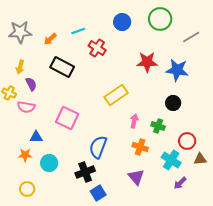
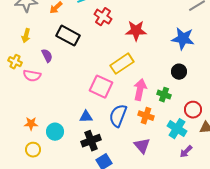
red star: (147, 62) -> (136, 31), moved
purple semicircle: (31, 84) -> (47, 56), moved
pink square: (67, 118) -> (101, 87), moved
pink arrow: (134, 121) -> (140, 90), size x1.5
blue triangle: (36, 137) -> (86, 117), moved
blue semicircle: (98, 147) -> (118, 116), moved
yellow circle: (27, 189) -> (33, 150), moved

